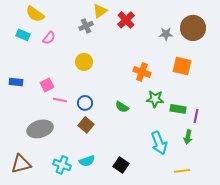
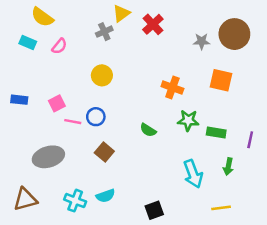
blue circle: (85, 103) -> (96, 117), moved
purple line: (196, 116) -> (250, 140), moved
black square: (121, 165) -> (154, 210), moved, turned 35

